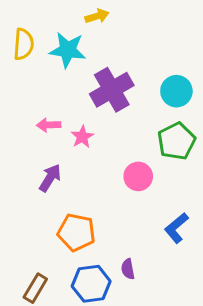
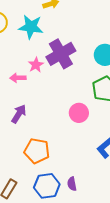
pink star: (82, 137) -> (36, 65), moved
purple semicircle: (128, 269) -> (72, 184), moved

